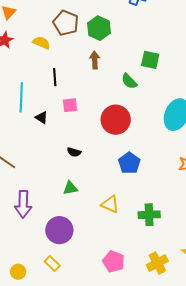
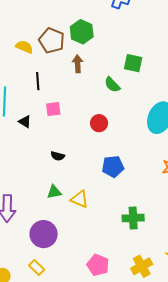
brown pentagon: (66, 23) -> (52, 40), moved
red circle: (116, 120) -> (99, 123), size x0.6
blue pentagon: (129, 163) -> (113, 167), turned 30
yellow triangle: (110, 204) -> (80, 199), moved

